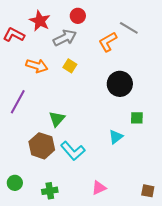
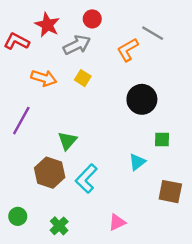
cyan L-shape: (73, 151) -> (86, 179), turned 85
green cross: (50, 191) -> (59, 226), turned -35
brown square: (148, 191) -> (170, 192), moved, size x1.5

